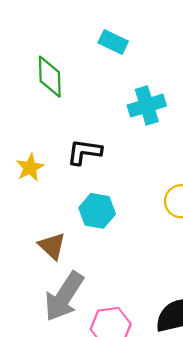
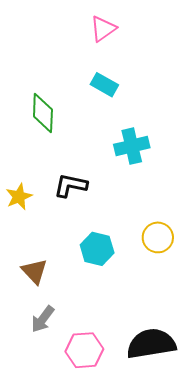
cyan hexagon: (97, 211) -> (97, 249), moved
gray arrow: (64, 296) -> (43, 319), size x0.6

